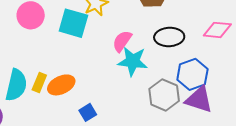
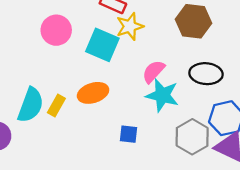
orange ellipse: (61, 85) -> (93, 93), moved
blue square: (88, 112) -> (129, 134), moved, turned 30

